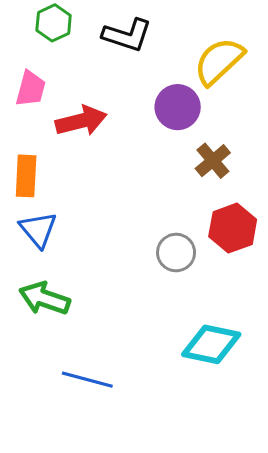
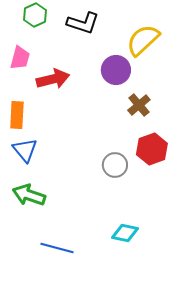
cyan diamond: (211, 344) -> (125, 233), moved, size x0.7

